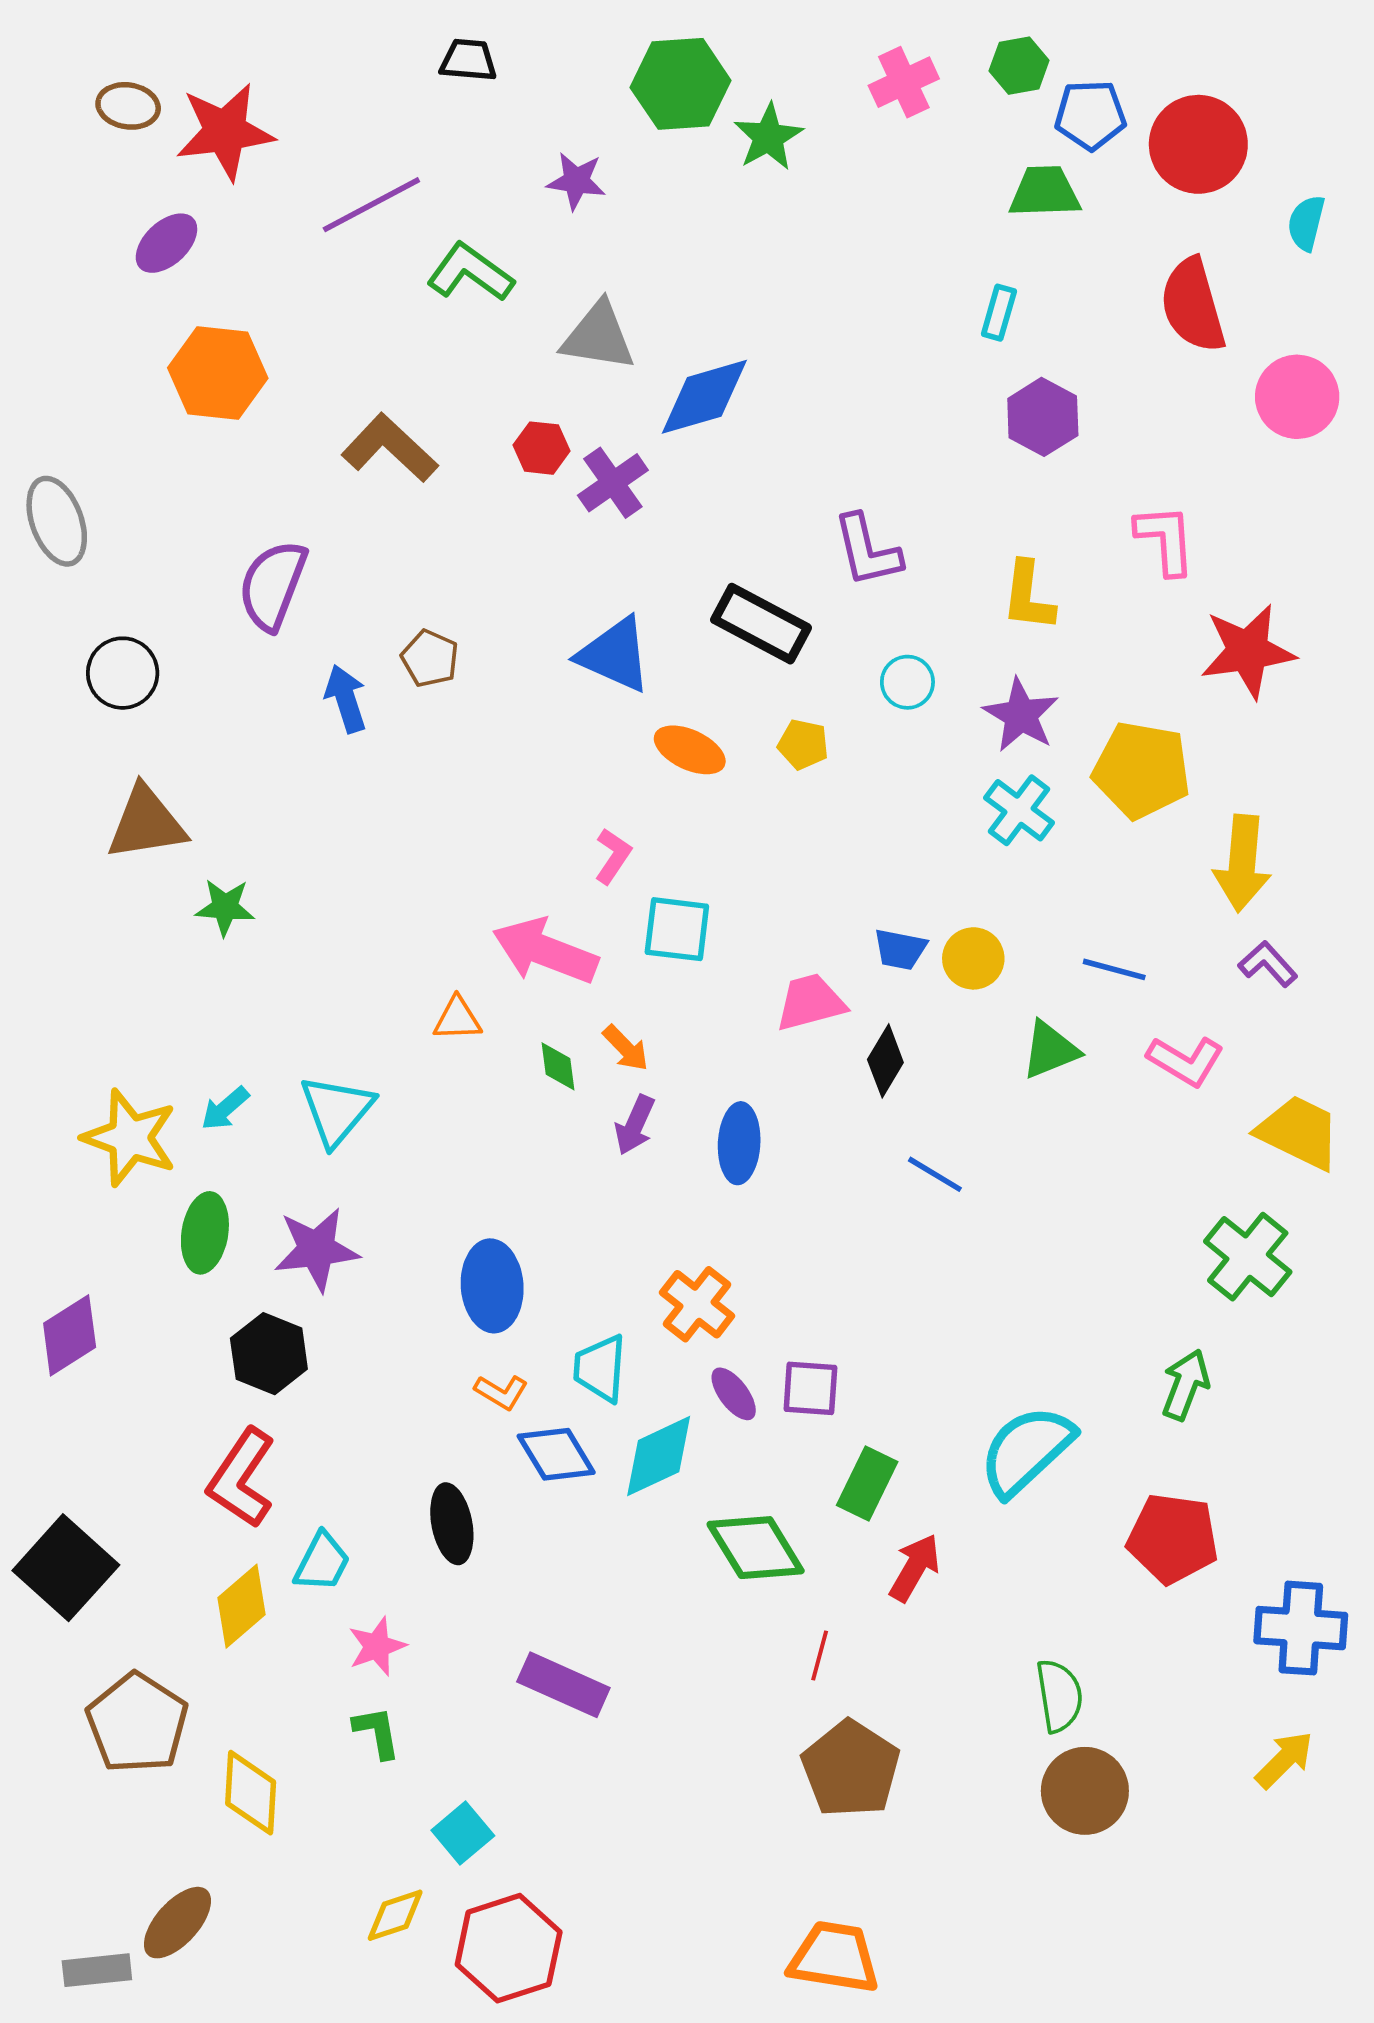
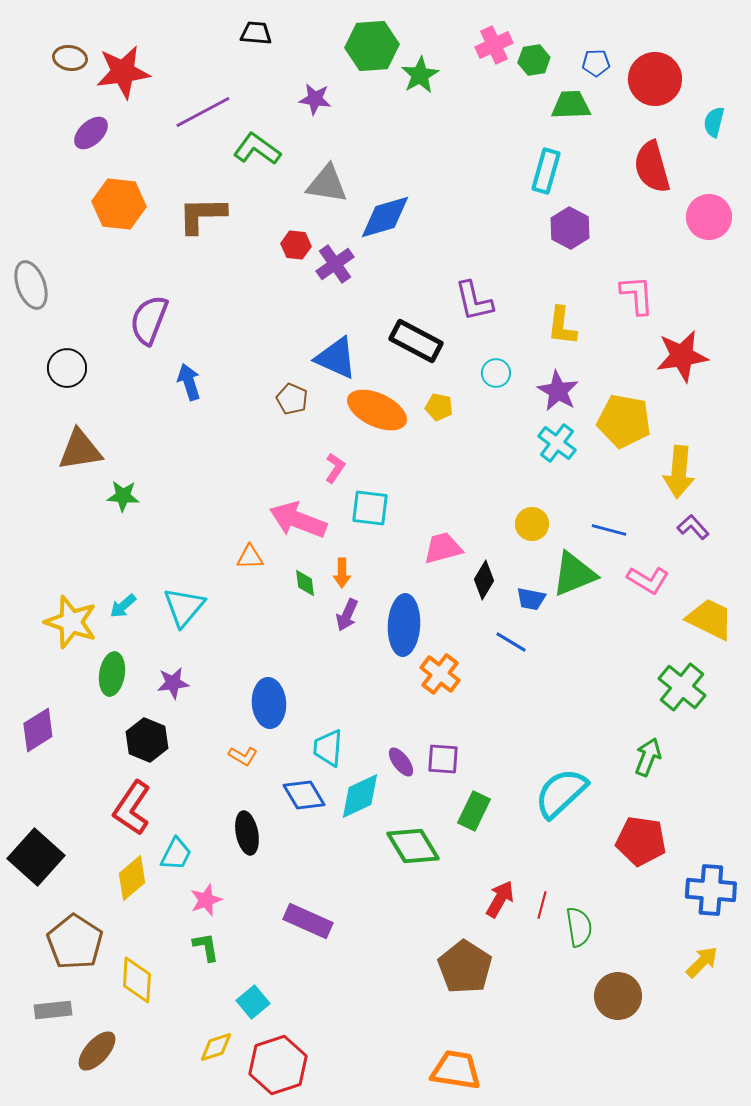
green hexagon: (1019, 66) -> (534, 60), moved
blue pentagon: (1090, 115) -> (596, 63), size x0.7
cyan rectangle: (999, 313) -> (546, 171), size x1.5
brown L-shape: (390, 448) -> (202, 215), moved, turned -44
brown pentagon: (430, 658) -> (292, 399), moved
orange ellipse: (690, 750) -> (377, 410), size x1.5
blue trapezoid: (900, 949) -> (531, 599), moved
orange arrow: (626, 1048) -> (342, 573), turned 44
green triangle: (1050, 1050) -> (574, 574), size x1.4
blue ellipse: (739, 1143) -> (404, 625), size x1.4
purple star: (317, 1249) -> (173, 683), size x0.7
orange cross: (697, 1304) -> (440, 674), moved
orange L-shape: (501, 1392) -> (243, 756), moved
red arrow: (915, 1568) -> (500, 899), moved
red line: (820, 1655) -> (542, 905), moved
brown circle: (1085, 1791) -> (618, 996), moved
gray rectangle: (97, 1970) -> (53, 1010), moved

